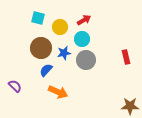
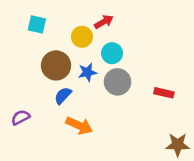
cyan square: (38, 18) -> (37, 24), moved
red arrow: (84, 20) -> (104, 22), moved
red rectangle: (126, 57) -> (164, 93), moved, turned -64
purple semicircle: (15, 86) -> (20, 117), turned -72

